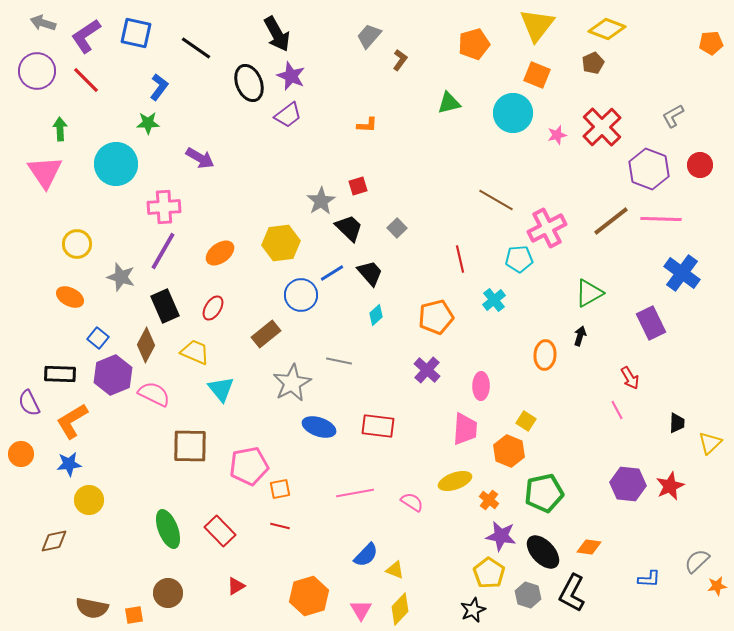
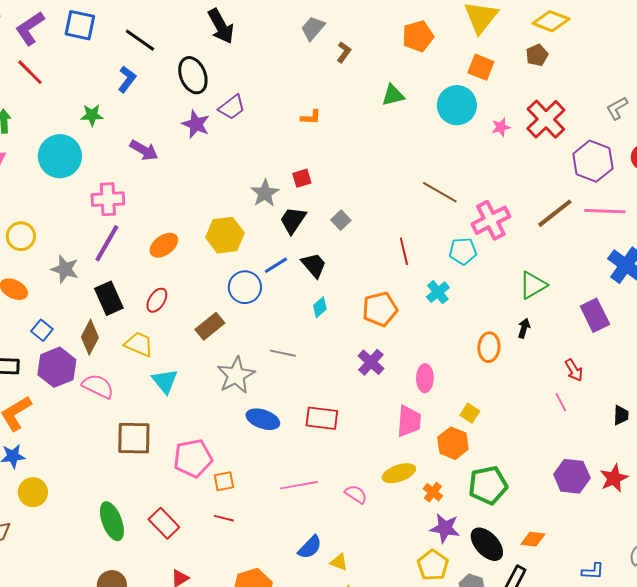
purple star: (291, 76) -> (196, 124), moved
blue L-shape: (159, 87) -> (127, 79), moved
black trapezoid: (349, 228) -> (293, 220), turned -100

